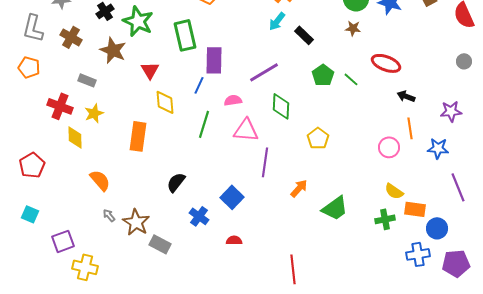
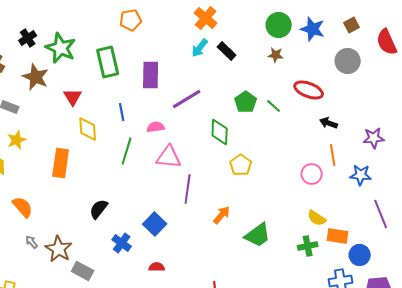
black rectangle: (304, 35) -> (227, 51), moved
purple rectangle: (214, 60) -> (151, 75), moved
gray circle: (464, 61) -> (348, 61), moved, size x1.6
blue line: (199, 85) -> (122, 112), turned -36
green diamond: (281, 106) -> (220, 132), moved

